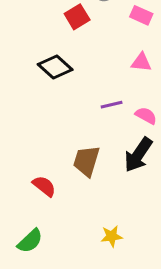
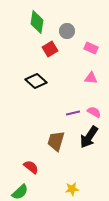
purple line: (112, 105) -> (73, 113), moved
red semicircle: (44, 186) -> (31, 167), moved

